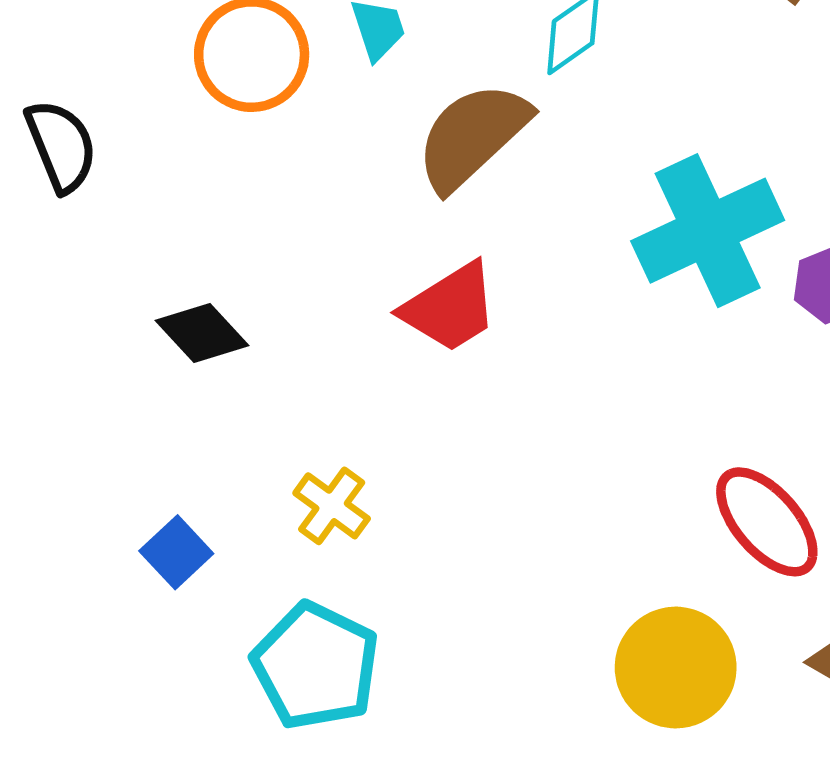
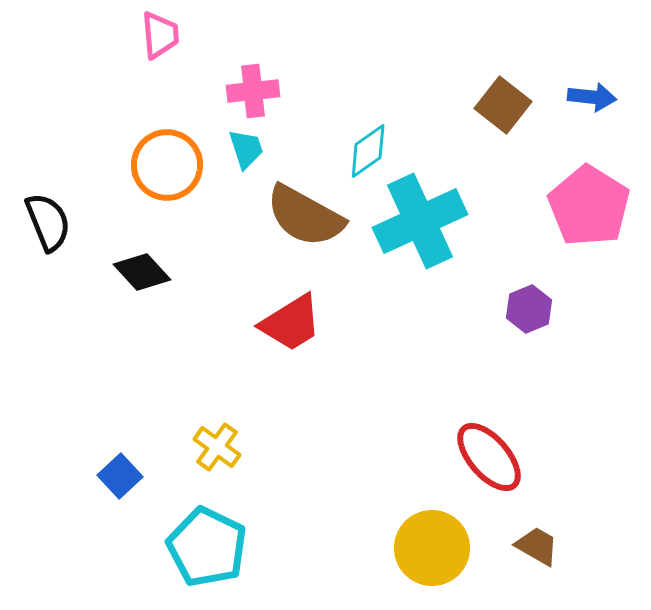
brown semicircle: (472, 136) -> (305, 216), turned -108
cyan cross: (708, 231) -> (420, 221), moved
black diamond: (202, 333) -> (142, 272), moved

